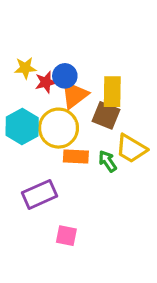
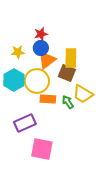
yellow star: (25, 68) -> (18, 52), moved
red star: (46, 82) -> (41, 34), moved
pink square: (66, 236) -> (42, 149), size x1.6

